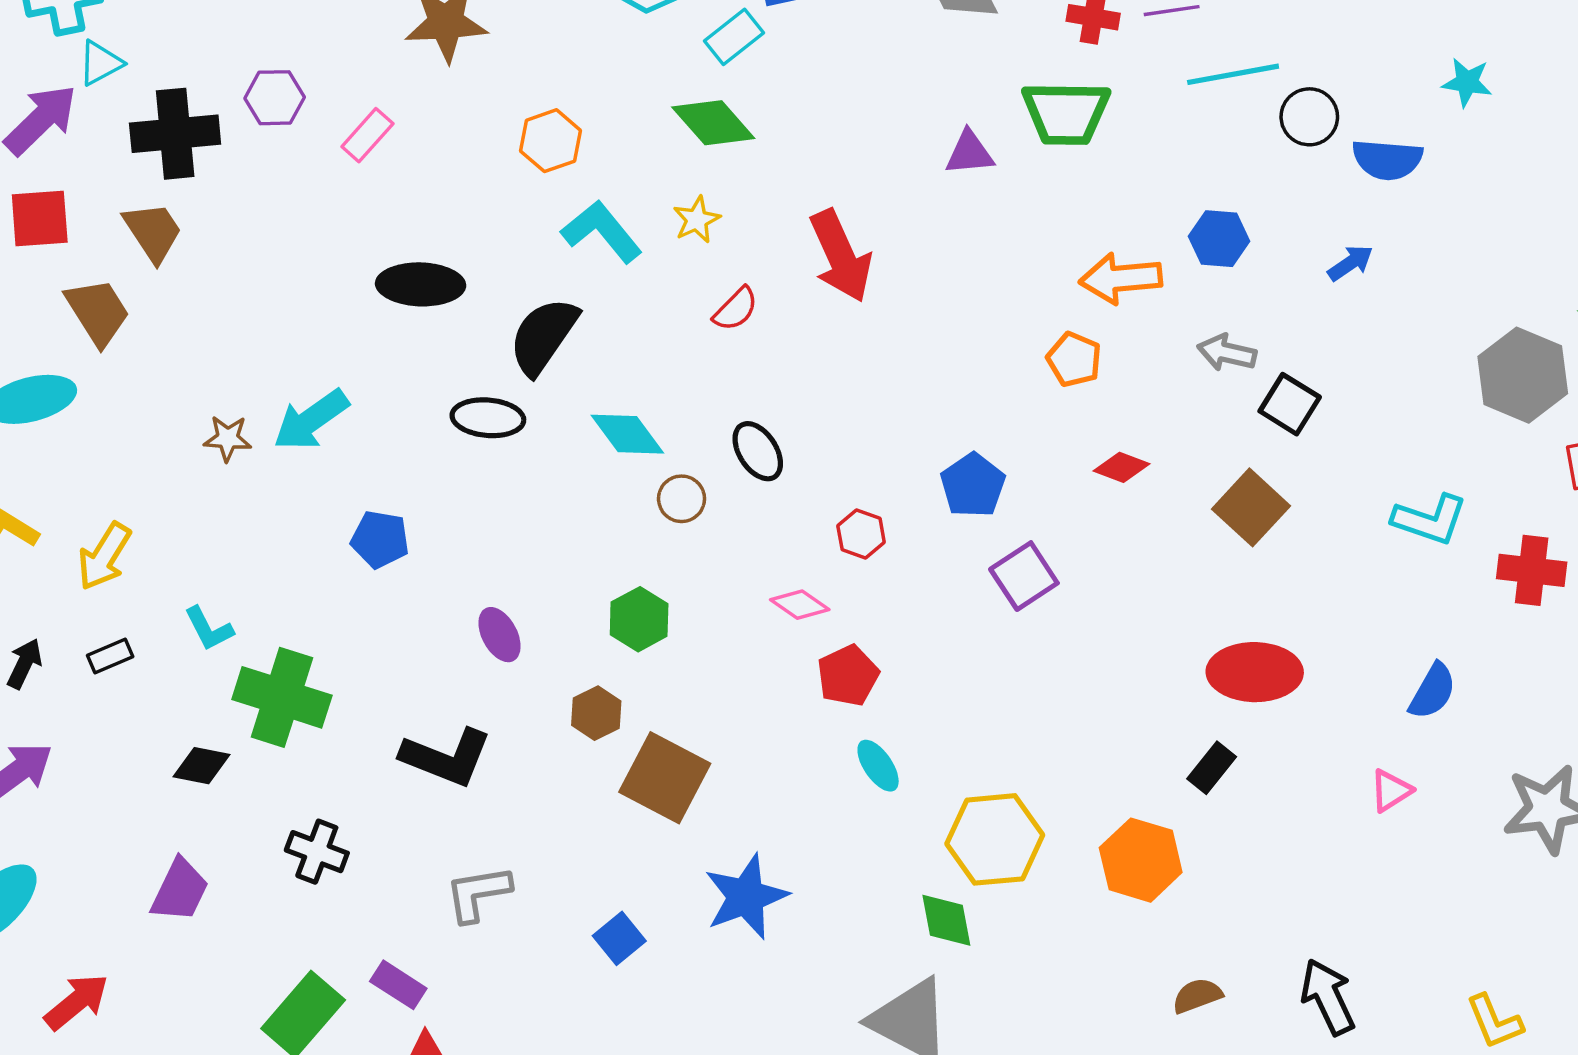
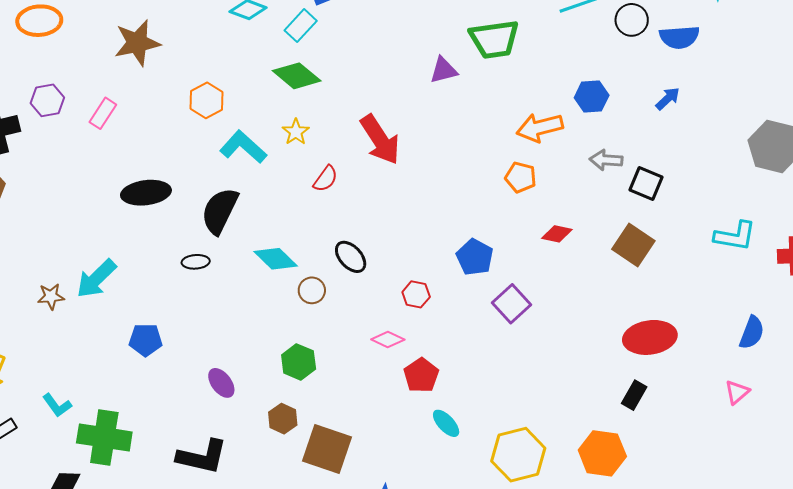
black ellipse: (488, 418) -> (196, 262), size x0.7

